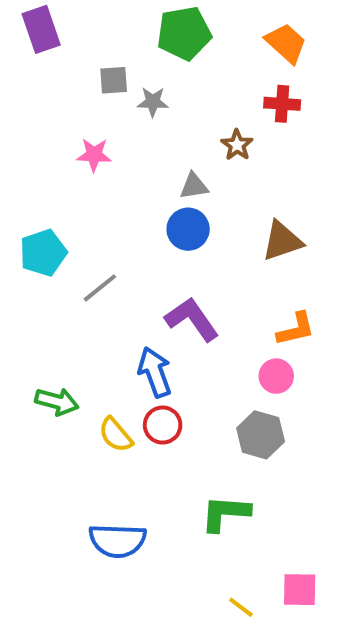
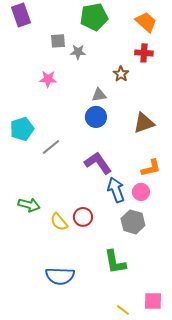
blue arrow: (155, 372) -> (116, 190), moved
green L-shape: (225, 513) -> (115, 262), turned -104

